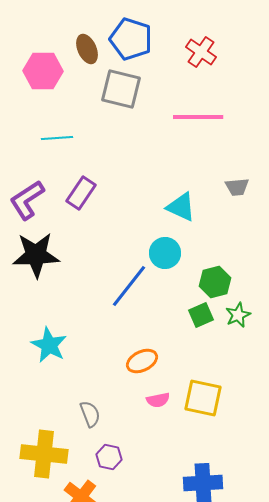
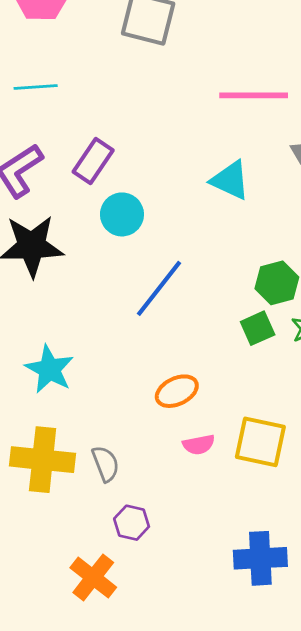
pink line: (198, 117) -> (254, 95), moved
cyan line: (57, 138) -> (36, 87), moved
cyan circle: (165, 253) -> (122, 214), moved
yellow cross: (44, 454) -> (43, 460), moved

